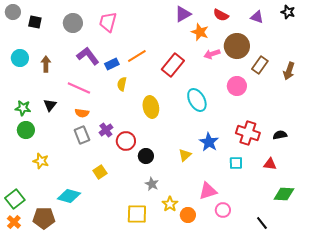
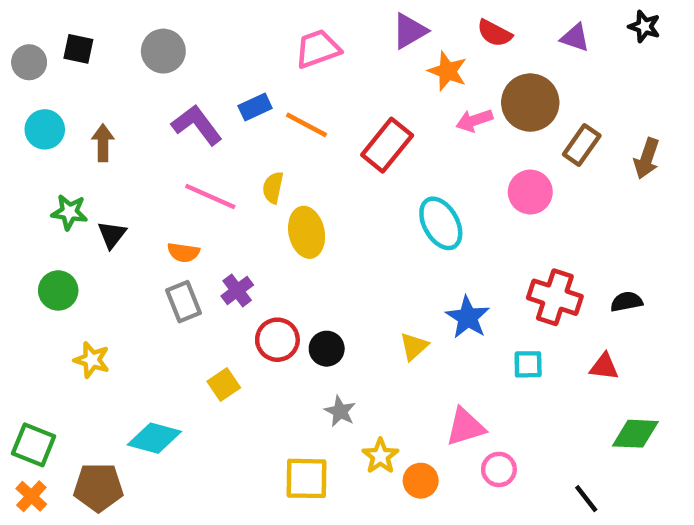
gray circle: (13, 12) -> (29, 62), moved
pink trapezoid: (108, 22) -> (318, 49), moved, turned 55
orange line: (137, 56) -> (307, 125), turned 60
blue rectangle: (112, 64) -> (255, 107), moved
pink line: (79, 88) -> (210, 196), moved
yellow ellipse: (151, 107) -> (307, 232), moved
green star: (23, 108) -> (69, 212), moved
red circle: (126, 141) -> (277, 340), moved
green square: (15, 199) -> (34, 445), turned -30

